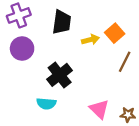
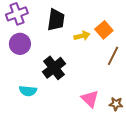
cyan semicircle: (46, 104) -> (28, 91), moved

